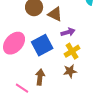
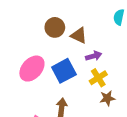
brown star: (70, 71) -> (107, 98), moved

